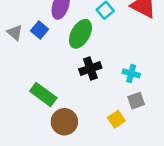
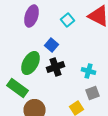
blue square: (40, 30) -> (52, 45), moved
green ellipse: (80, 34) -> (30, 63), moved

